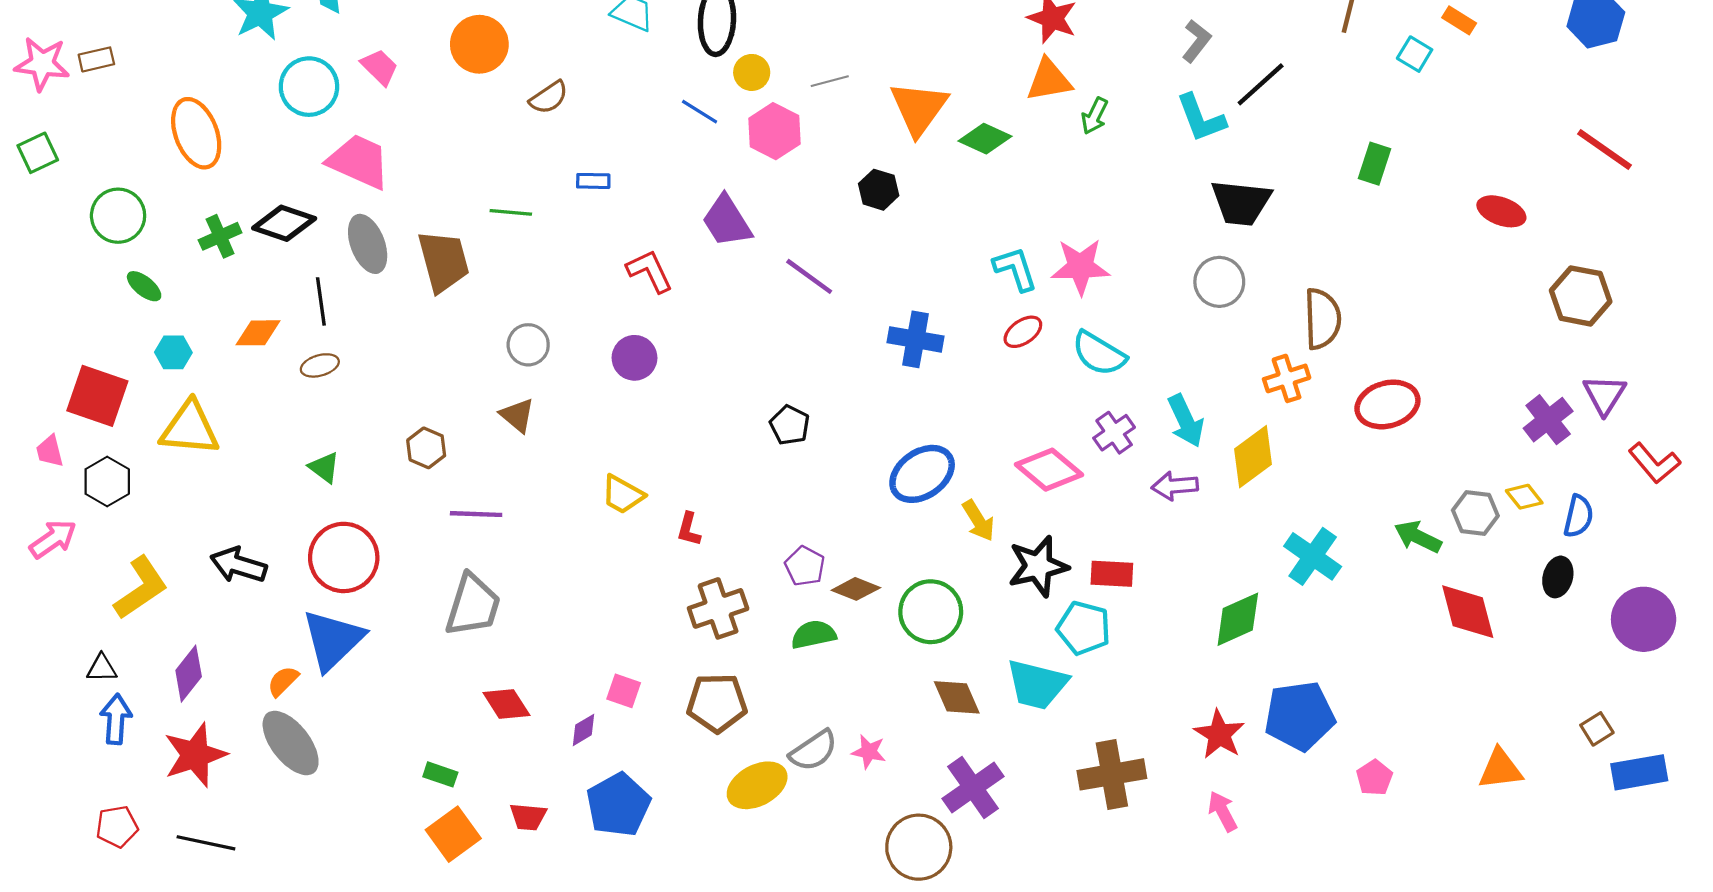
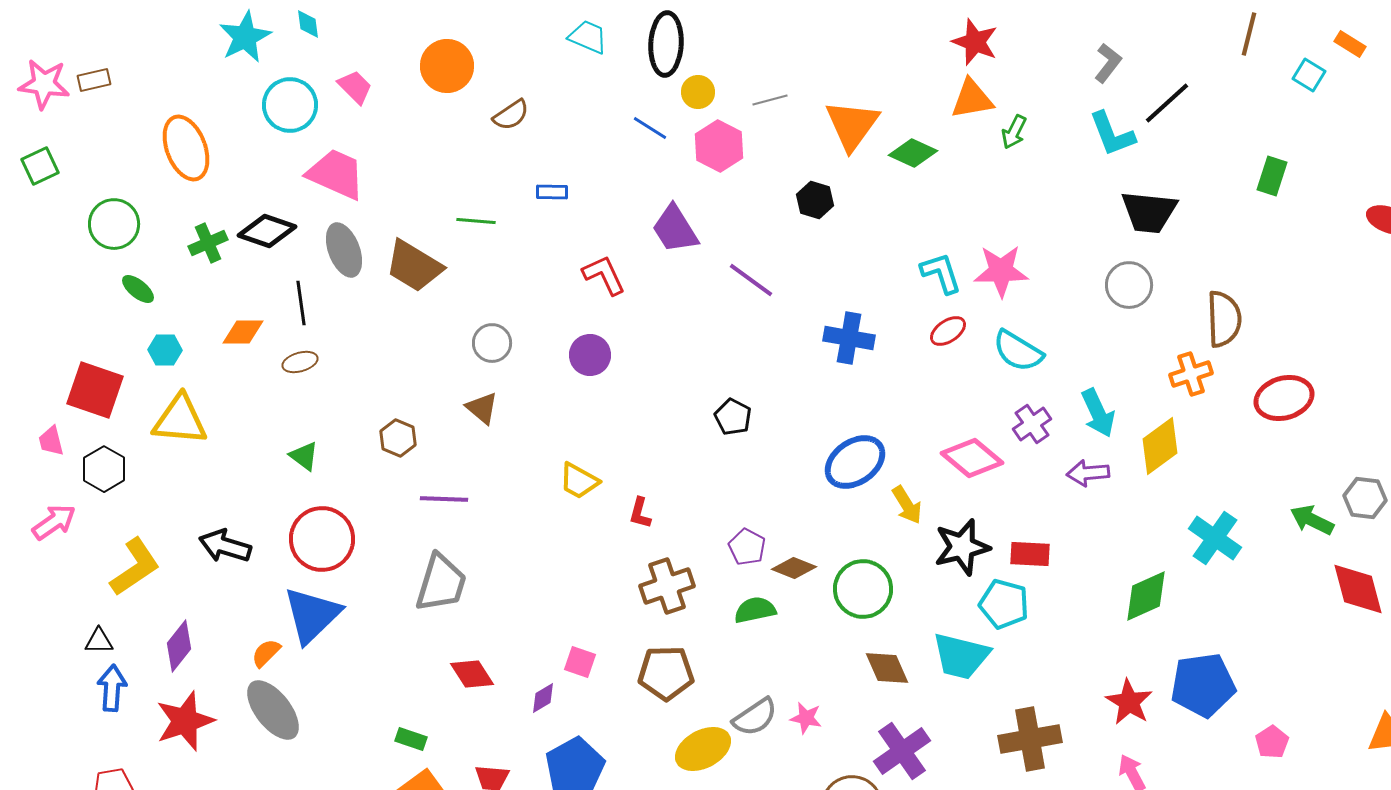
brown trapezoid: (444, 261) -> (414, 266), turned 136

